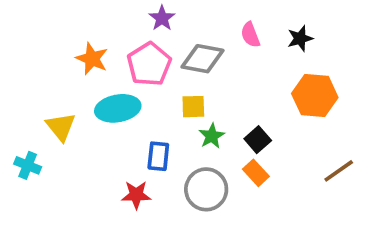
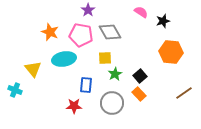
pink semicircle: (250, 35) -> (141, 12), moved, turned 144
gray diamond: (202, 59) -> (110, 32), turned 50
pink pentagon: (149, 64) -> (81, 35), turned -30

